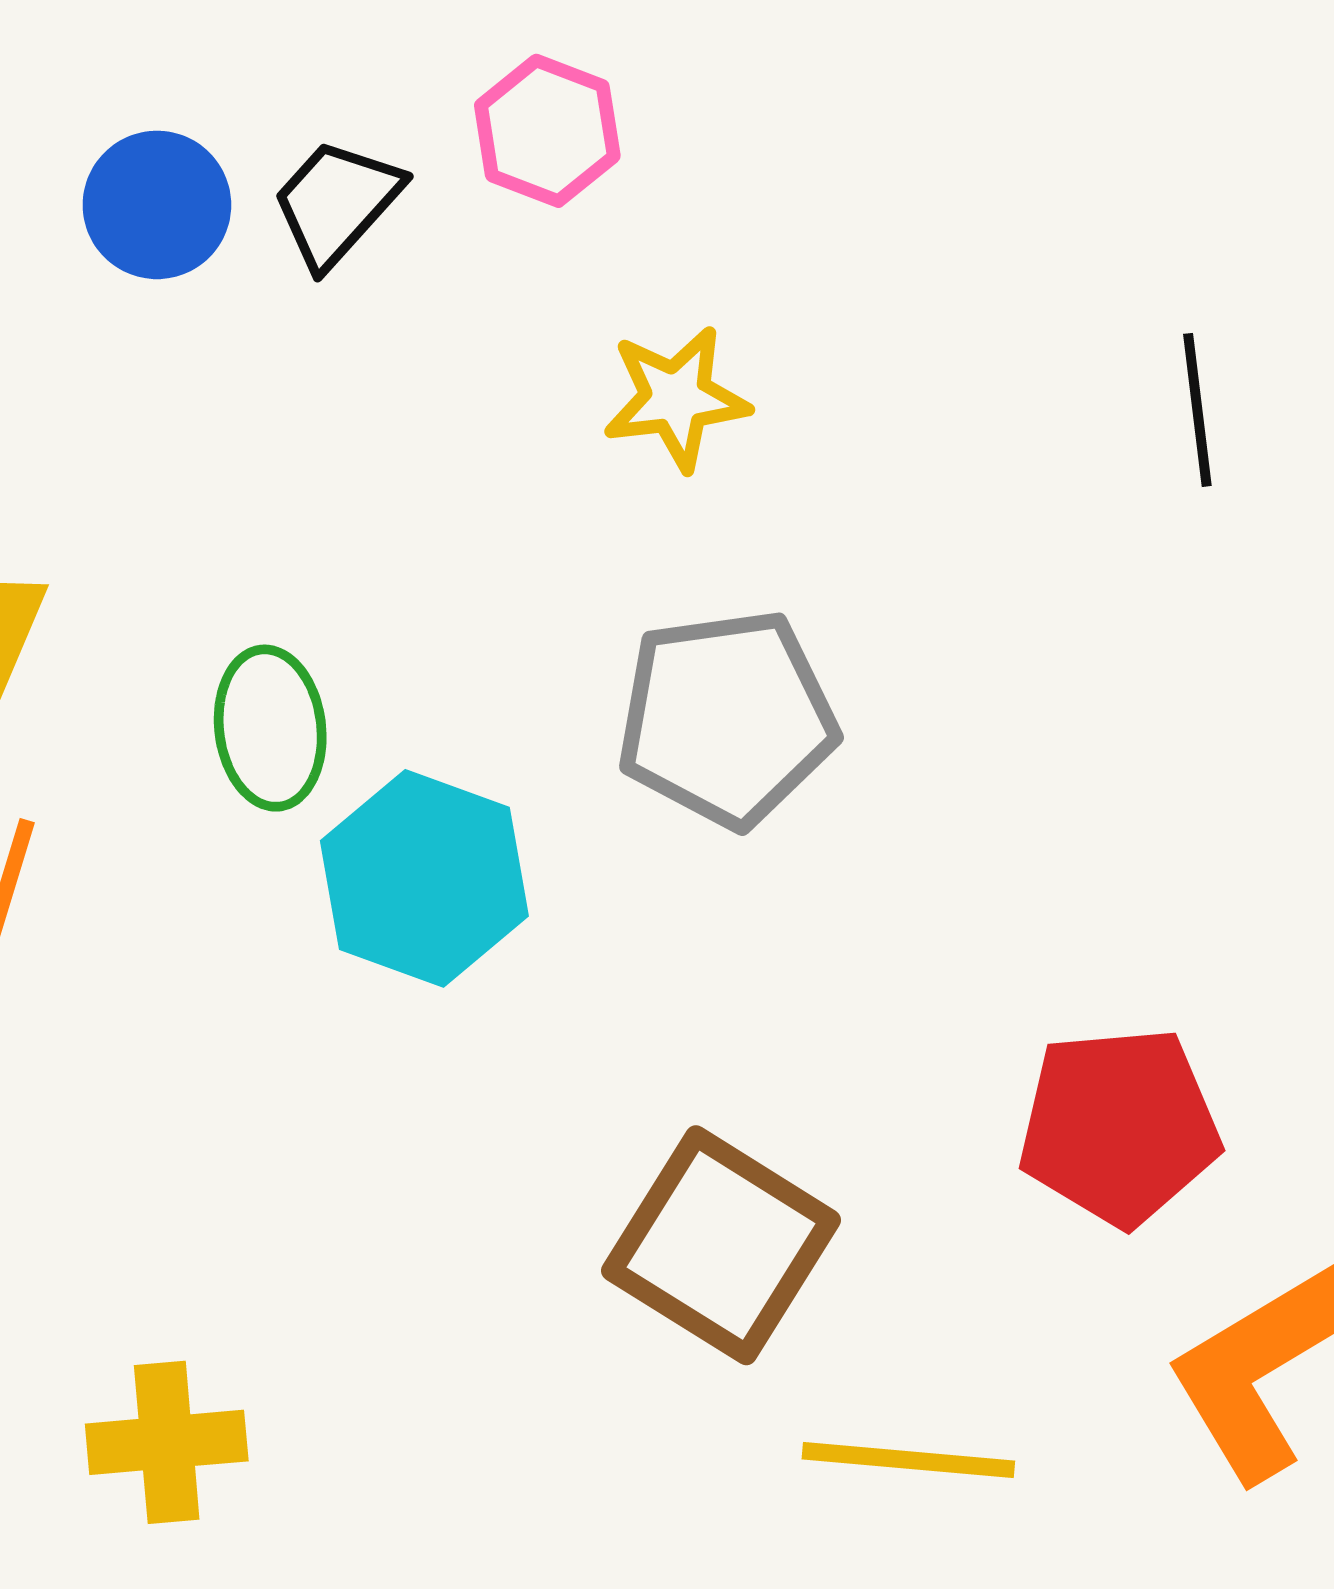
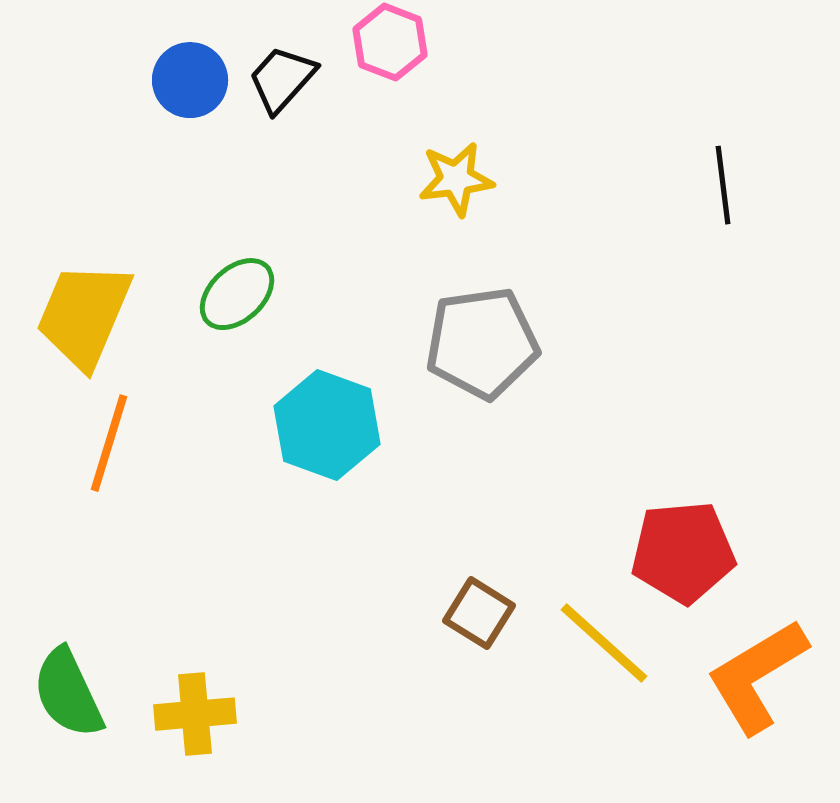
green ellipse: (270, 728) -> (237, 294), moved, turned 54
brown square: (721, 1245) -> (479, 613), size x0.6
yellow line: (908, 1460) -> (604, 643), moved, turned 37

